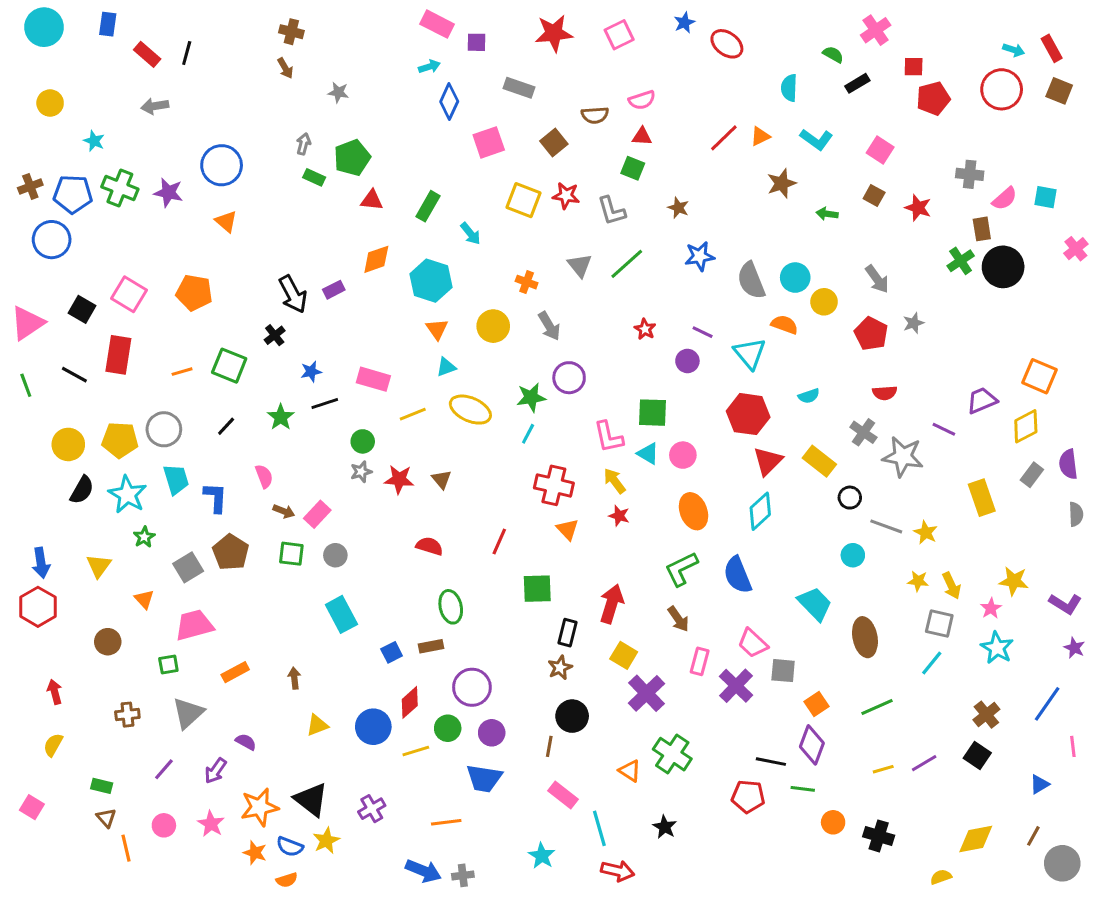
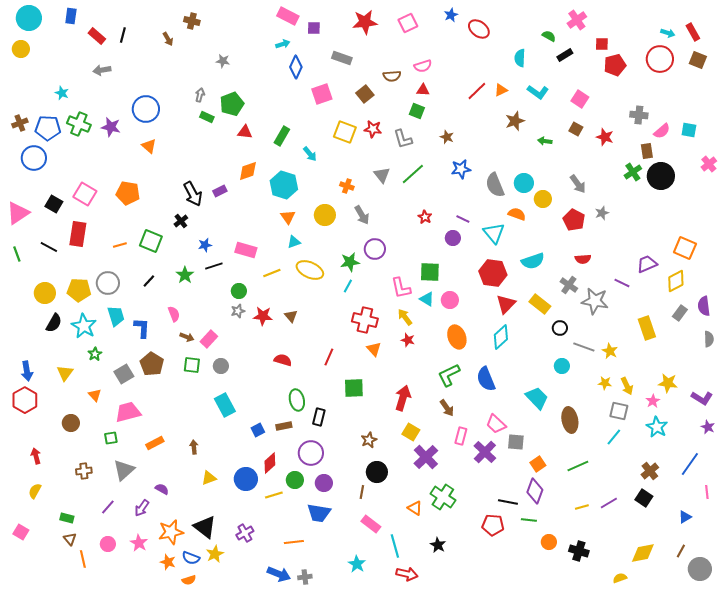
brown arrow: (285, 68) -> (168, 39), moved
yellow circle: (50, 103) -> (21, 49), moved
cyan semicircle: (809, 396) -> (533, 261), size x1.6
black rectangle: (568, 633) -> (319, 417), moved

